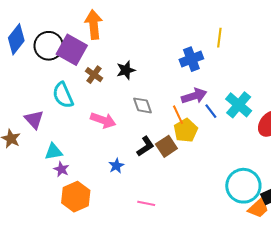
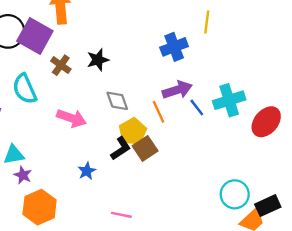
cyan cross: (239, 105) -> (229, 100), turned 32
yellow pentagon: (186, 130) -> (133, 132), moved
cyan circle: (243, 186) -> (235, 194), size x0.7

